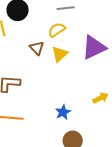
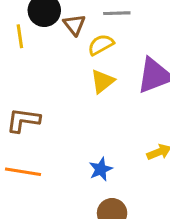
brown triangle: (37, 48) -> (74, 25), moved

